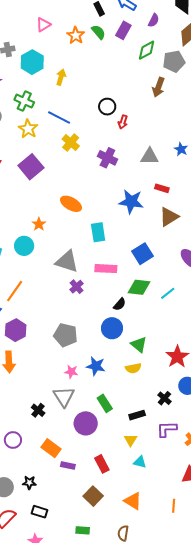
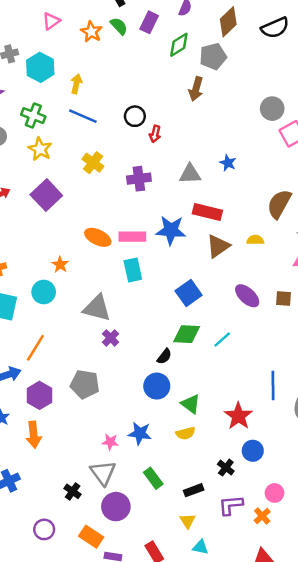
blue line: (59, 118) -> (83, 116), moved
purple cross: (107, 158) -> (139, 179), turned -30
red rectangle: (162, 188) -> (207, 212), size x1.6
pink rectangle: (106, 269) -> (132, 237), moved
gray pentagon: (65, 335) -> (85, 384), moved
purple circle: (86, 423) -> (116, 507), moved

